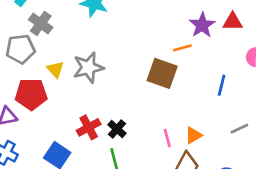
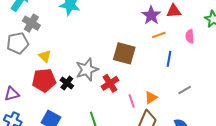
orange line: (182, 48) -> (159, 35), moved
gray star: (88, 68) -> (87, 70), moved
red pentagon: (31, 94) -> (44, 80), moved
red cross: (89, 127) -> (110, 83), moved
black cross: (117, 129) -> (67, 83), moved

